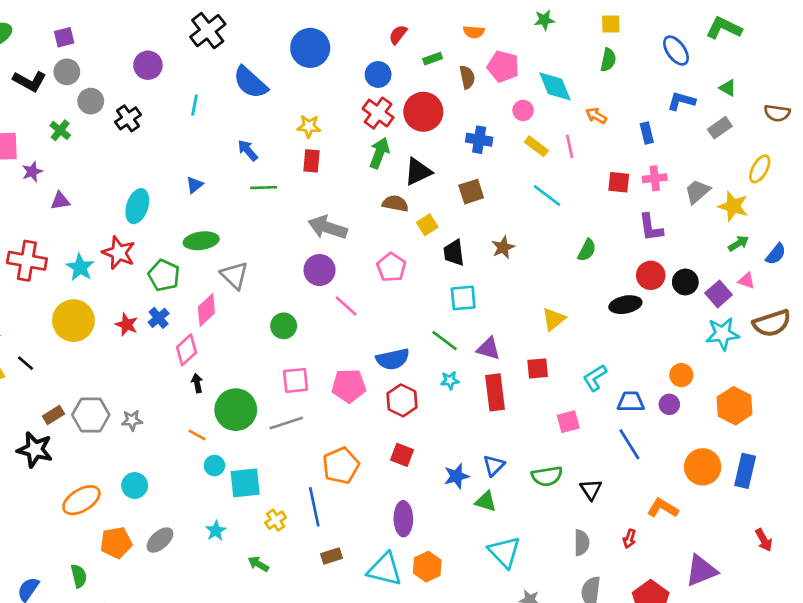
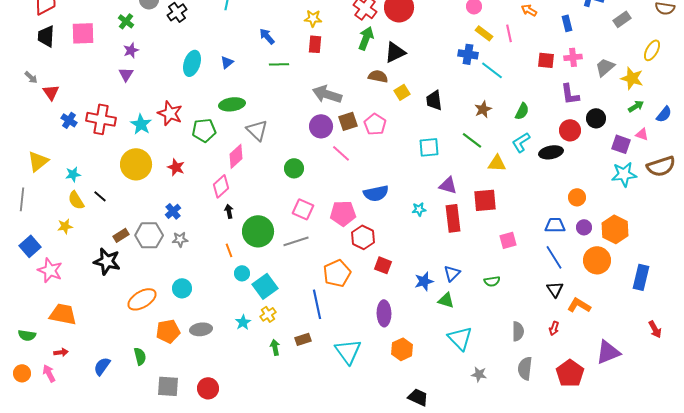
blue cross: (479, 140) -> (468, 54), moved
purple star: (32, 172) -> (131, 50), moved
brown square: (471, 192) -> (348, 121), moved
purple triangle: (60, 201) -> (126, 74), turned -49
cyan ellipse: (137, 206) -> (192, 63), moved
brown star: (503, 247) -> (483, 109), moved
black trapezoid: (454, 253) -> (434, 100), moved
green pentagon: (164, 275) -> (204, 130), turned -30
black circle: (685, 282) -> (596, 118), moved
purple square: (719, 294) -> (621, 144), turned -30
blue cross: (159, 318) -> (173, 211), moved
yellow triangle: (554, 319) -> (497, 163), turned 42
green line: (445, 341) -> (472, 140), moved
red square: (538, 368) -> (485, 200), size x1.4
orange circle: (681, 375) -> (577, 197), moved
cyan L-shape: (595, 378) -> (521, 142), moved
pink square: (296, 380) -> (303, 209), turned 30
red hexagon: (402, 400) -> (363, 237), moved
orange hexagon: (735, 406) -> (615, 229), moved
orange line: (197, 435) -> (229, 250), turned 40
orange circle: (703, 467) -> (597, 260), moved
green semicircle: (547, 476) -> (492, 281), size x0.7
cyan square: (245, 483) -> (265, 286), turned -30
black triangle: (591, 489) -> (555, 289), moved
yellow cross: (276, 520) -> (268, 314), moved
gray ellipse: (160, 540) -> (201, 329), turned 35
brown rectangle: (331, 556) -> (303, 339), moved
green arrow: (258, 564) -> (275, 347), turned 49
cyan triangle: (385, 569) -> (348, 351), moved, turned 40

